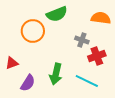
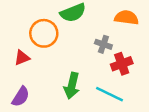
red triangle: (12, 63) -> (22, 58), moved
purple semicircle: (28, 83) -> (21, 97), moved

